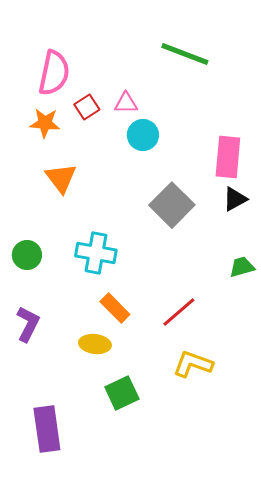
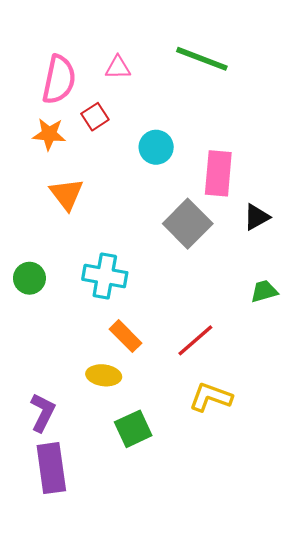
pink triangle: (126, 103) -> (118, 68), moved
pink rectangle: (228, 157) -> (218, 173), moved
purple L-shape: (28, 324) -> (43, 412), moved

